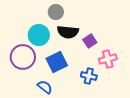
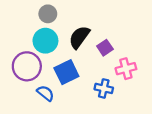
gray circle: (56, 12) -> (48, 14), moved
black semicircle: (68, 32) -> (79, 37), turned 120
blue semicircle: (45, 87) -> (45, 93), moved

